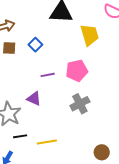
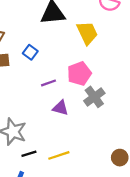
purple triangle: (34, 99) -> (61, 108), moved
gray cross: (80, 104) -> (94, 97), moved

